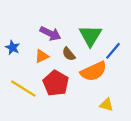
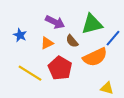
green triangle: (90, 36) -> (92, 24), turned 45

